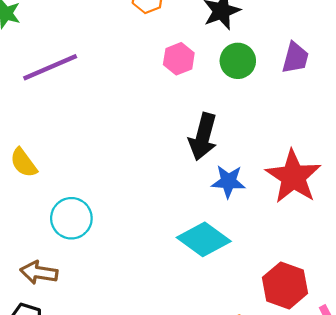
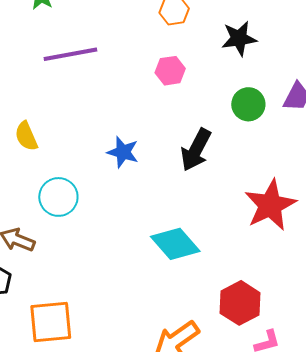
pink hexagon: (179, 59) -> (170, 71), moved
green circle: (238, 61) -> (248, 104), moved
blue star: (228, 181) -> (123, 152), moved

